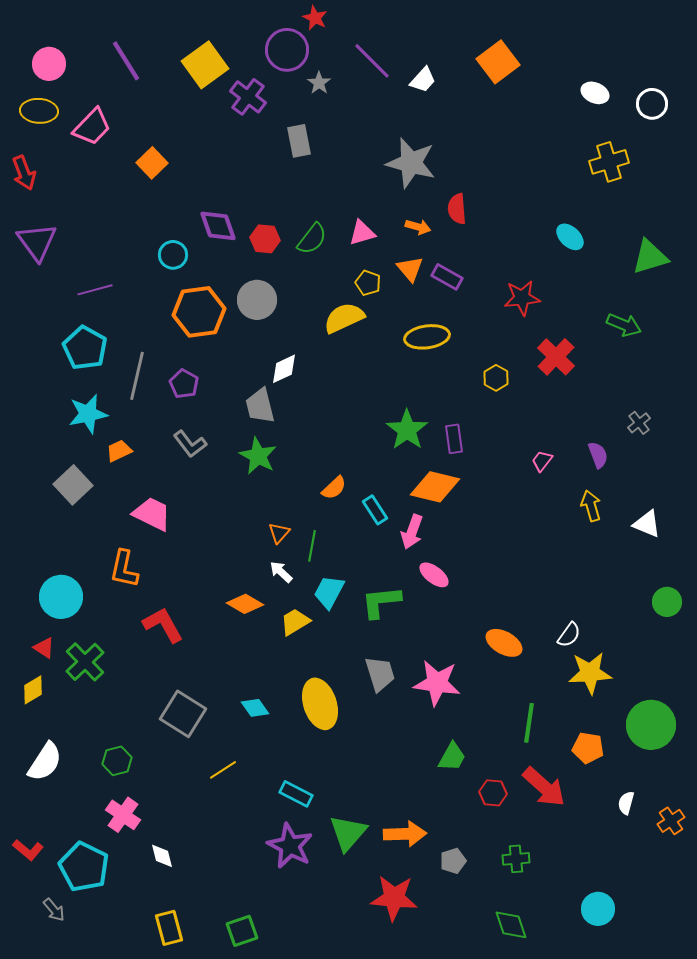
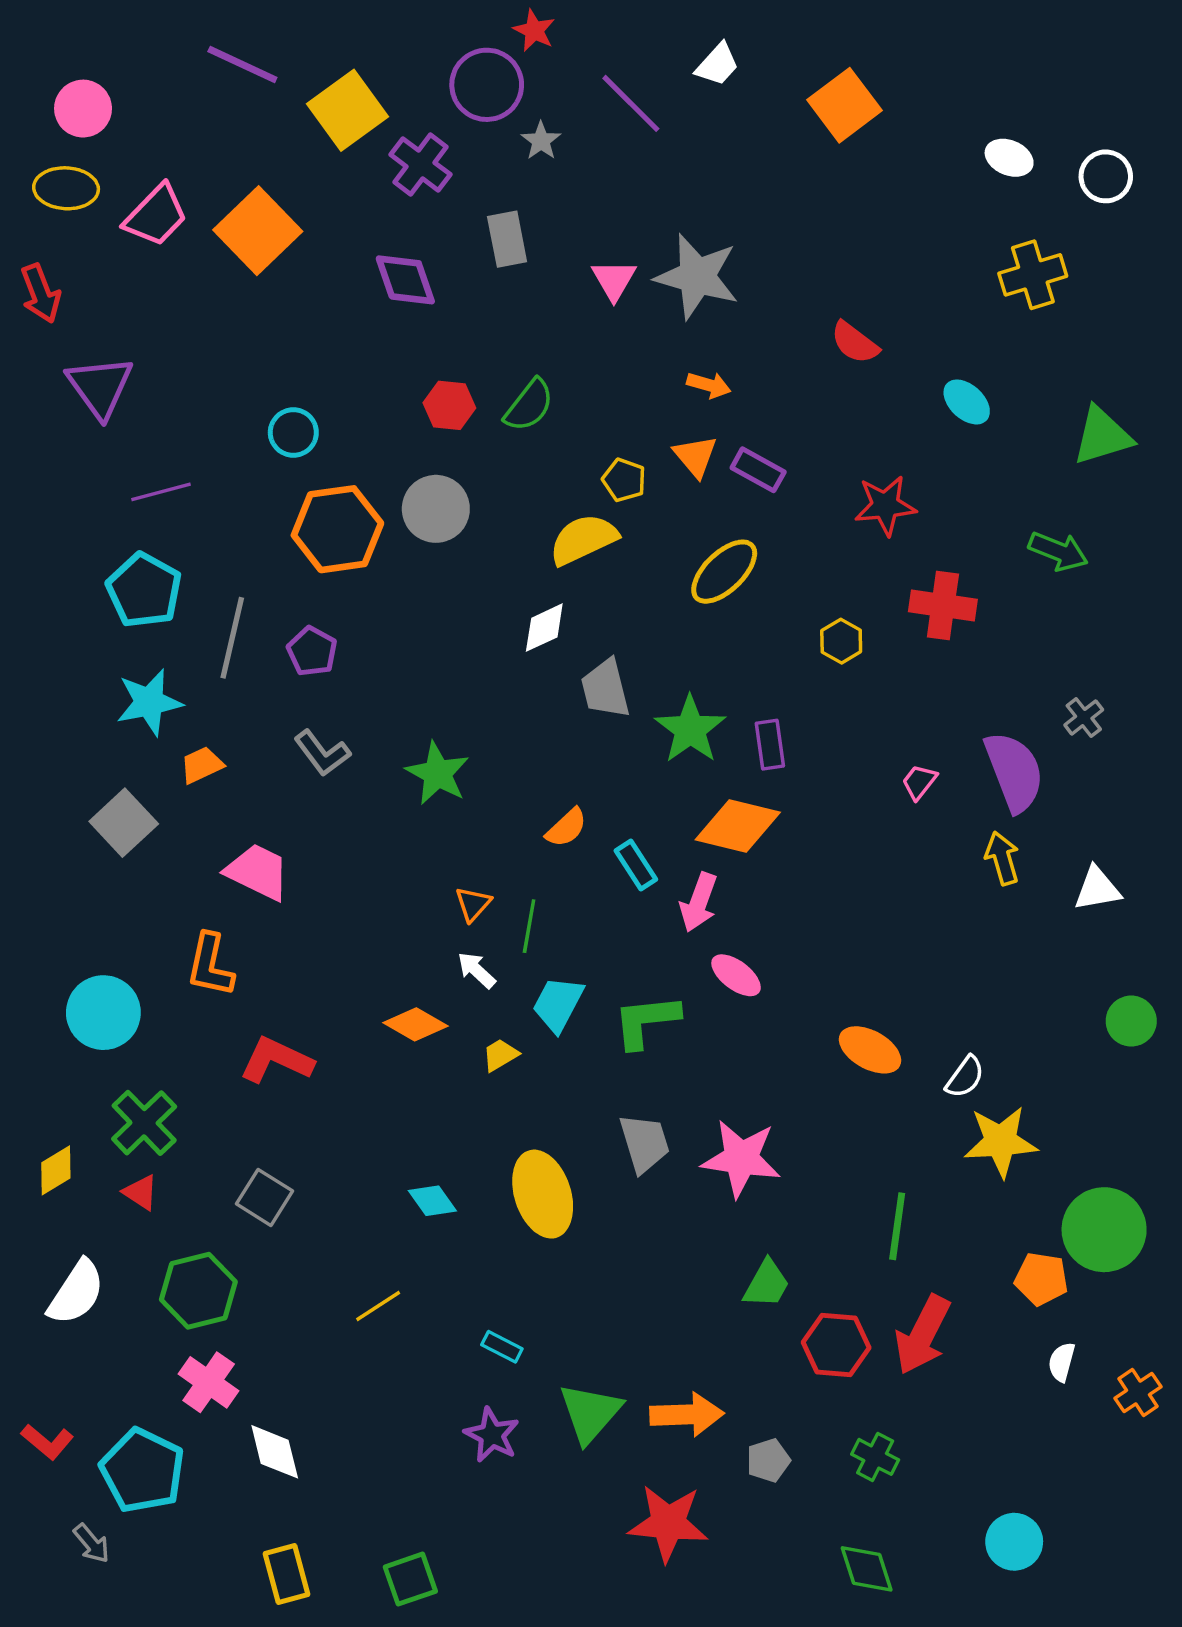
purple line: (126, 61) -> (242, 64), moved, turned -33
white trapezoid: (423, 80) -> (717, 64), moved
orange square: (152, 163) -> (258, 231), moved, size x1.6
red semicircle: (457, 209) -> (855, 343), moved, turned -48
purple diamond: (218, 226) -> (405, 280), moved
pink triangle: (362, 233) -> (614, 280), moved, turned -44
purple triangle: (37, 242) -> (100, 387), moved
yellow ellipse: (427, 337) -> (724, 572), turned -36
red cross: (556, 357) -> (943, 606), turned -36
white diamond: (284, 369) -> (544, 628), moved
gray trapezoid: (260, 406) -> (605, 689), moved
purple semicircle: (598, 455) -> (1014, 772), size x1.8
white triangle: (647, 524) -> (1097, 889), turned -32
yellow trapezoid: (295, 622) -> (500, 1055), size x0.7
red L-shape: (163, 625) -> (276, 1060), turned -36
orange ellipse: (504, 643) -> (870, 1050), moved
red triangle: (44, 648) -> (141, 1192), moved
gray square: (183, 714) -> (265, 1197), moved, size x0.7
orange pentagon: (588, 748) -> (1041, 1279), moved
green hexagon: (117, 761) -> (198, 1291), size x1.5
red arrow: (544, 787) -> (923, 1335), turned 75
red hexagon: (493, 793) -> (836, 1345), size x1.4
cyan rectangle: (296, 794) -> (502, 1347), size x0.7
purple star: (290, 846) -> (492, 1435), size x0.7
white diamond: (162, 856) -> (275, 1452), size x1.4
green cross: (516, 859) -> (875, 1457), turned 32

